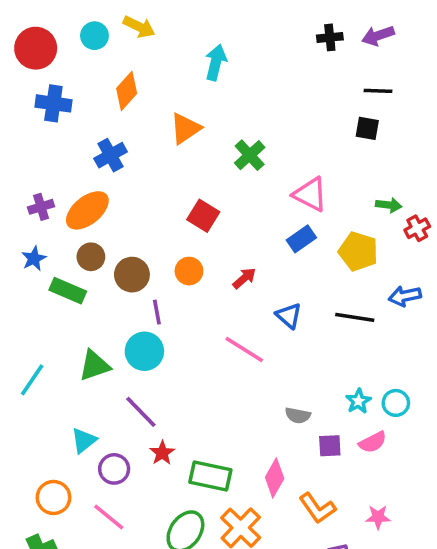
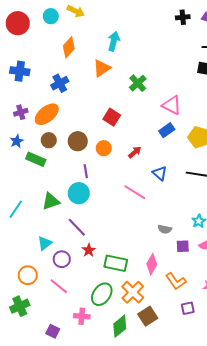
cyan arrow: (216, 62) -> (114, 41), moved
blue cross: (53, 103) -> (20, 71), moved
brown circle: (132, 275) -> (78, 141), moved

